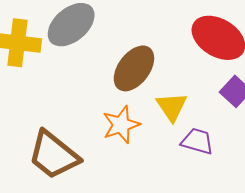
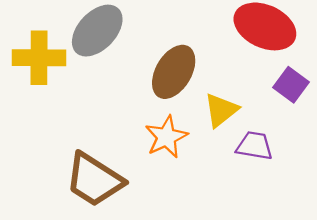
yellow triangle: (172, 107) -> (221, 110), turned 32

